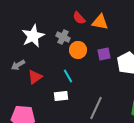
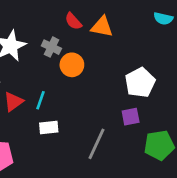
purple square: (104, 54) -> (131, 117), moved
cyan line: (68, 76) -> (41, 100), moved, turned 48

